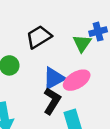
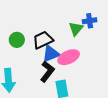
black trapezoid: (39, 37) -> (43, 40), moved

